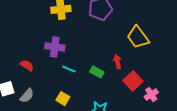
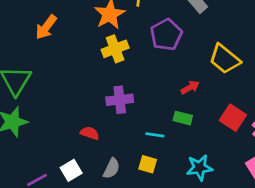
red arrow: (117, 62) -> (190, 87), moved, turned 88
cyan line: (69, 69) -> (155, 135), moved
gray semicircle: (27, 96) -> (112, 168), moved

